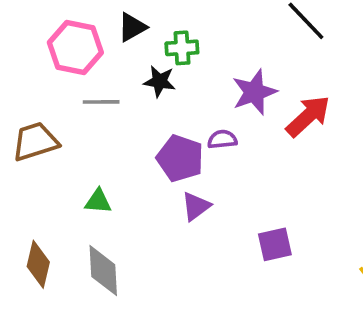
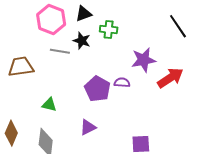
black star: (160, 81) -> (82, 41), moved
purple triangle: (196, 206) -> (88, 127), moved

